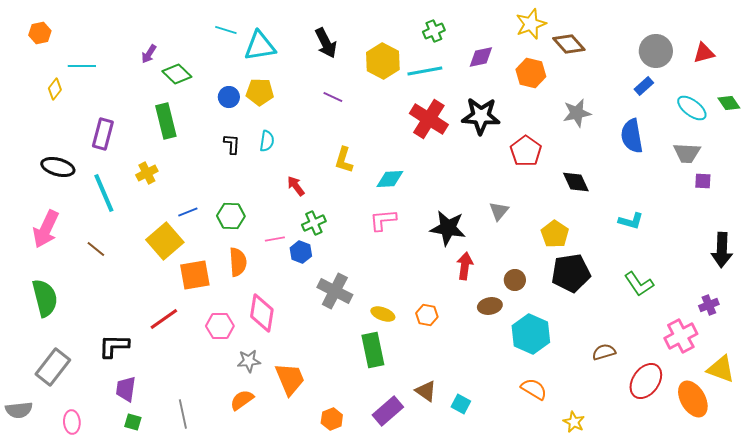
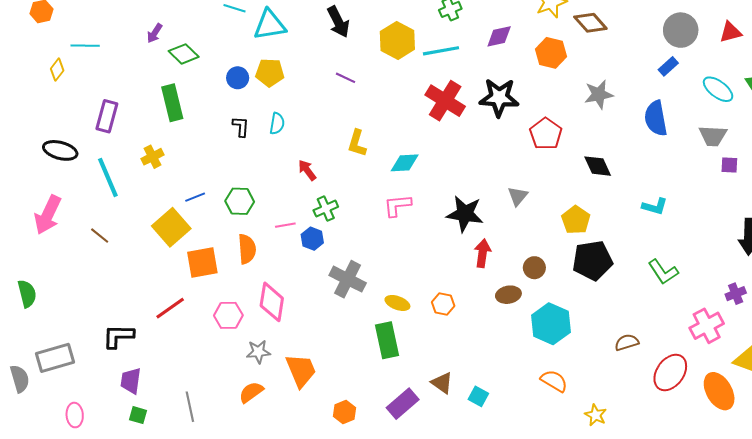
green semicircle: (45, 298) -> (27, 294), moved, size x0.7
gray rectangle: (53, 367) -> (55, 358), turned 36
gray semicircle: (19, 410) -> (20, 379), moved, turned -100

